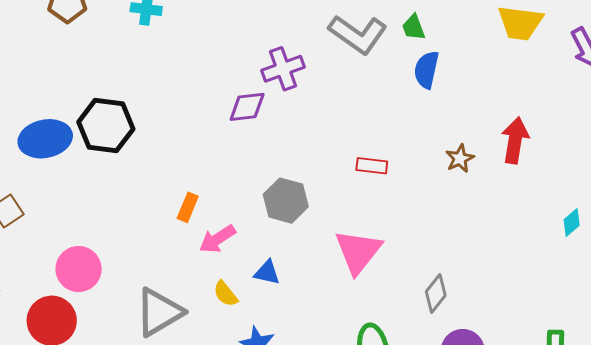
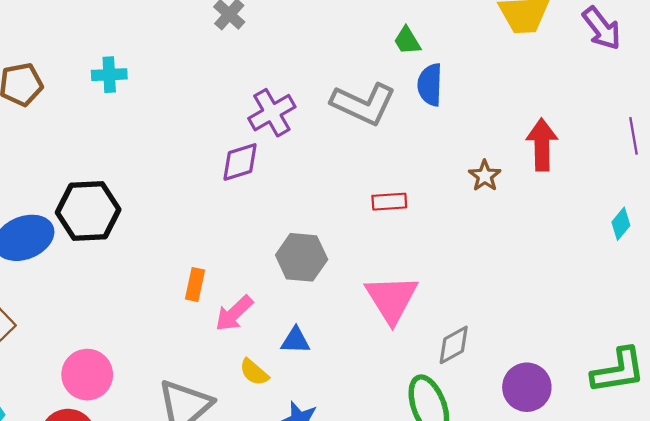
gray L-shape: (358, 34) -> (363, 104), moved
gray diamond: (436, 293) -> (454, 345), moved, turned 33

